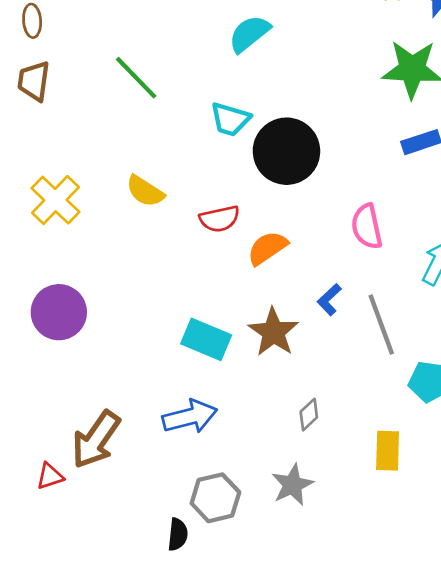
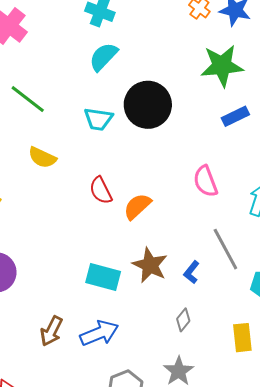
black circle: (286, 151) -> (148, 105), moved
yellow semicircle: (145, 191) -> (42, 158), moved
red semicircle: (220, 219) -> (101, 190), turned 84
blue L-shape: (329, 300) -> (191, 272), moved
brown arrow: (96, 440) -> (51, 331), moved, size x0.7

